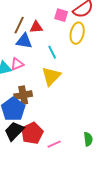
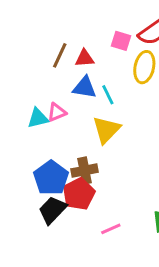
blue triangle: (24, 41) -> (85, 87), moved
brown cross: (23, 95) -> (85, 171), moved
red pentagon: (32, 133) -> (79, 194), moved

